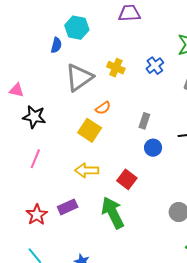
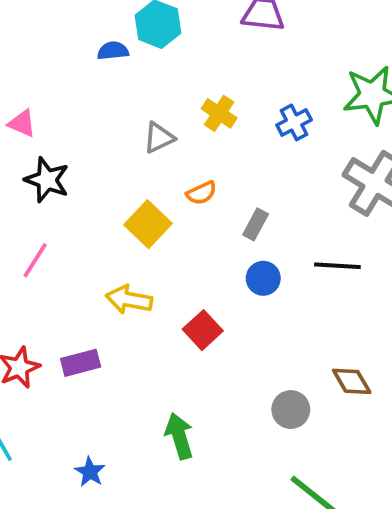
blue semicircle: (56, 45) -> (113, 51), turned -119
gray triangle: (79, 78) -> (159, 138), moved, size x0.6
orange semicircle: (103, 108) -> (201, 193), moved
green arrow: (113, 213) -> (179, 436), moved, size x0.7

